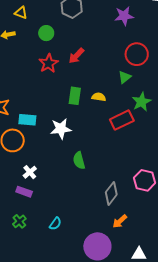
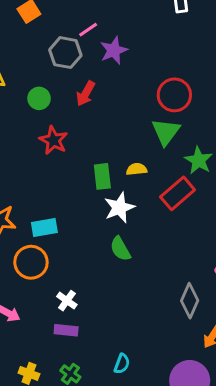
purple star: (124, 16) -> (114, 50), moved
red arrow: (76, 56) -> (86, 94), moved
green triangle: (125, 77) -> (166, 132), size x1.5
white star: (61, 129) -> (119, 208), moved
green semicircle: (79, 160) -> (120, 249), moved

